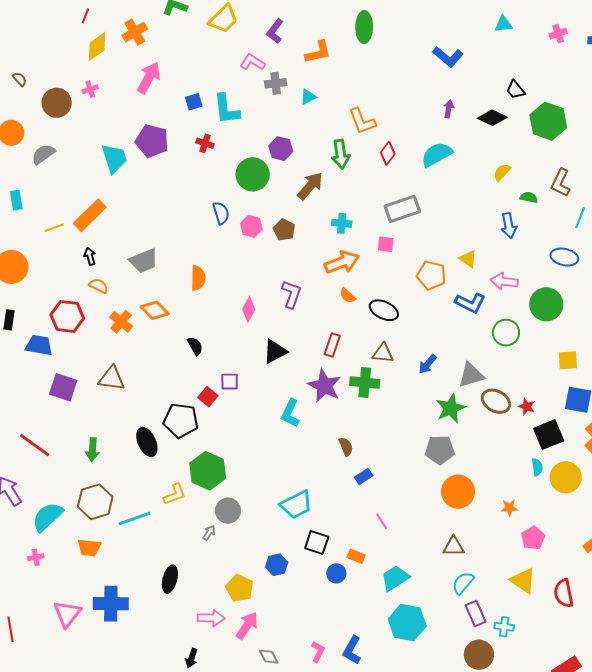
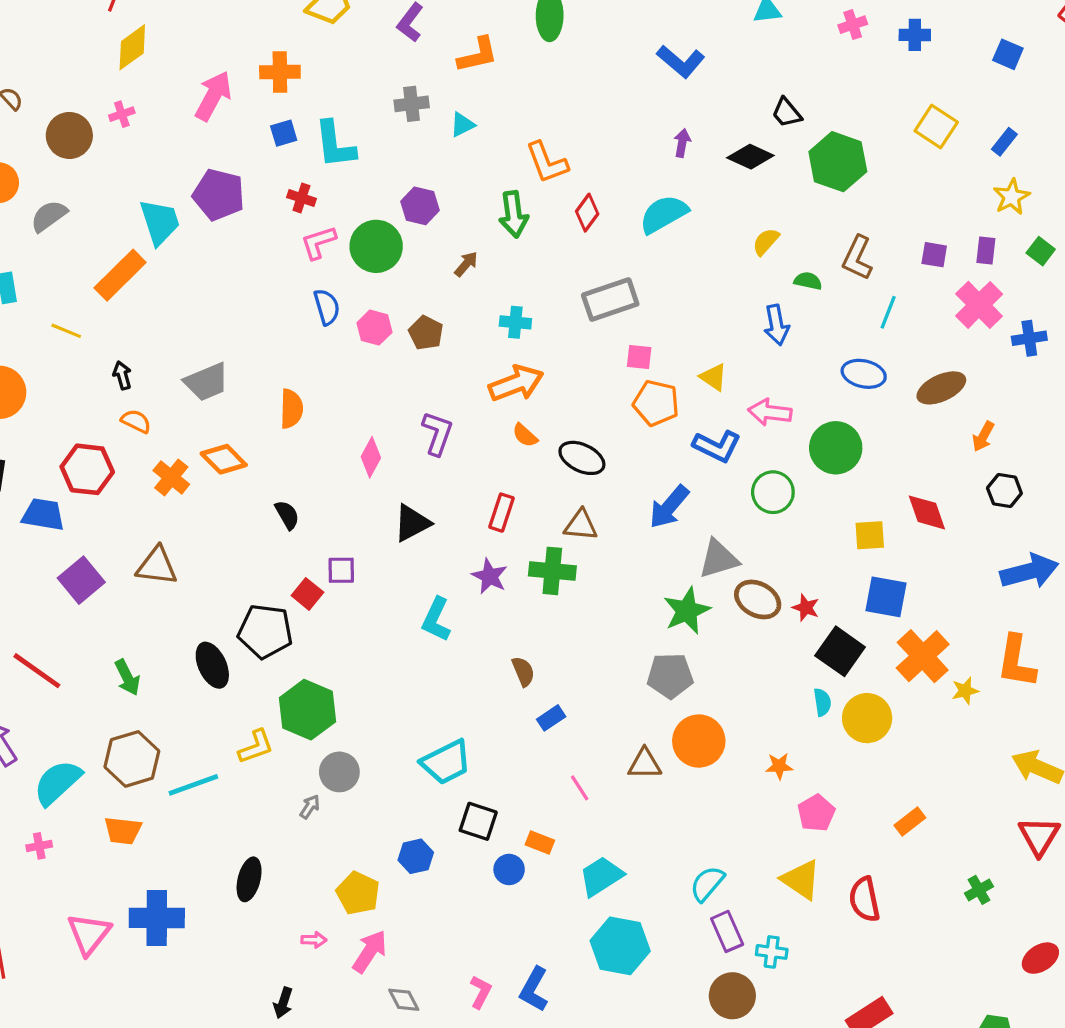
orange cross: (135, 32) -> (280, 72), moved, turned 30
pink L-shape: (253, 62) -> (318, 242), moved, turned -50
brown arrow: (310, 186) -> (466, 264), size x0.6
orange rectangle: (90, 215) -> (120, 275), moved
yellow line: (54, 228) -> (66, 331), turned 42
pink square: (386, 244) -> (639, 357), moved
blue arrow: (428, 364) -> (669, 507), moved, size x1.4
purple star: (324, 386) -> (490, 576), size x0.7
purple square: (63, 387) -> (81, 580), turned 32
black square: (549, 435) -> (840, 651), turned -32
green arrow: (92, 450) -> (127, 677), turned -30
brown triangle: (454, 546) -> (645, 764), moved
pink arrow: (211, 618) -> (314, 940), size x0.6

